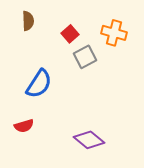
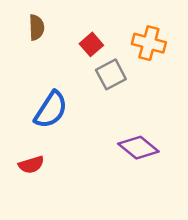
purple diamond: (89, 140) -> (138, 148), moved

